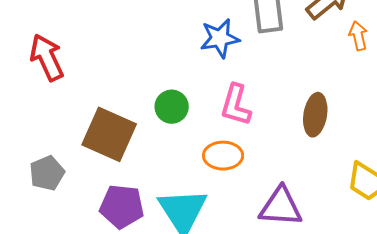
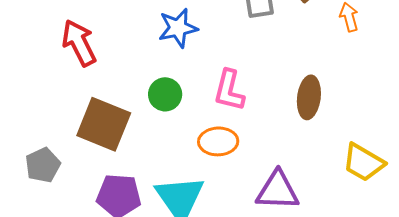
blue star: (220, 38) -> (178, 28), moved
red arrow: (47, 57) -> (79, 43), moved

